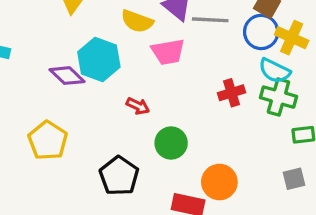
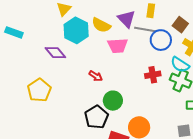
blue circle: (261, 32) -> (161, 40), moved
cyan hexagon: (99, 59) -> (76, 30), moved
black pentagon: (119, 176) -> (96, 117), moved

